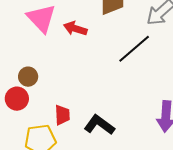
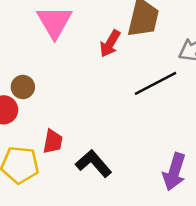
red arrow: (75, 29) -> (110, 44), moved, turned -90

